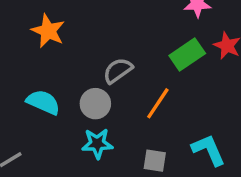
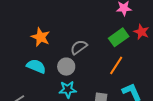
orange star: (48, 31) -> (41, 37), moved
orange line: (158, 103) -> (116, 65), moved

